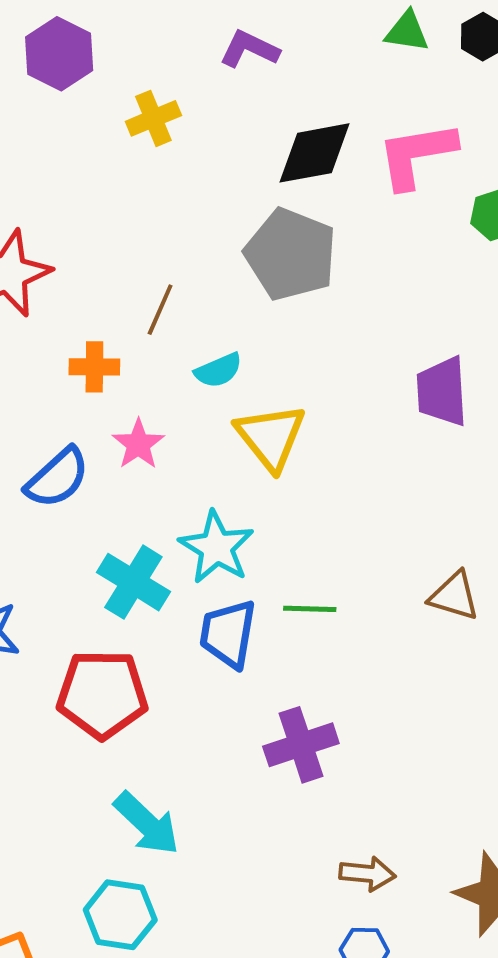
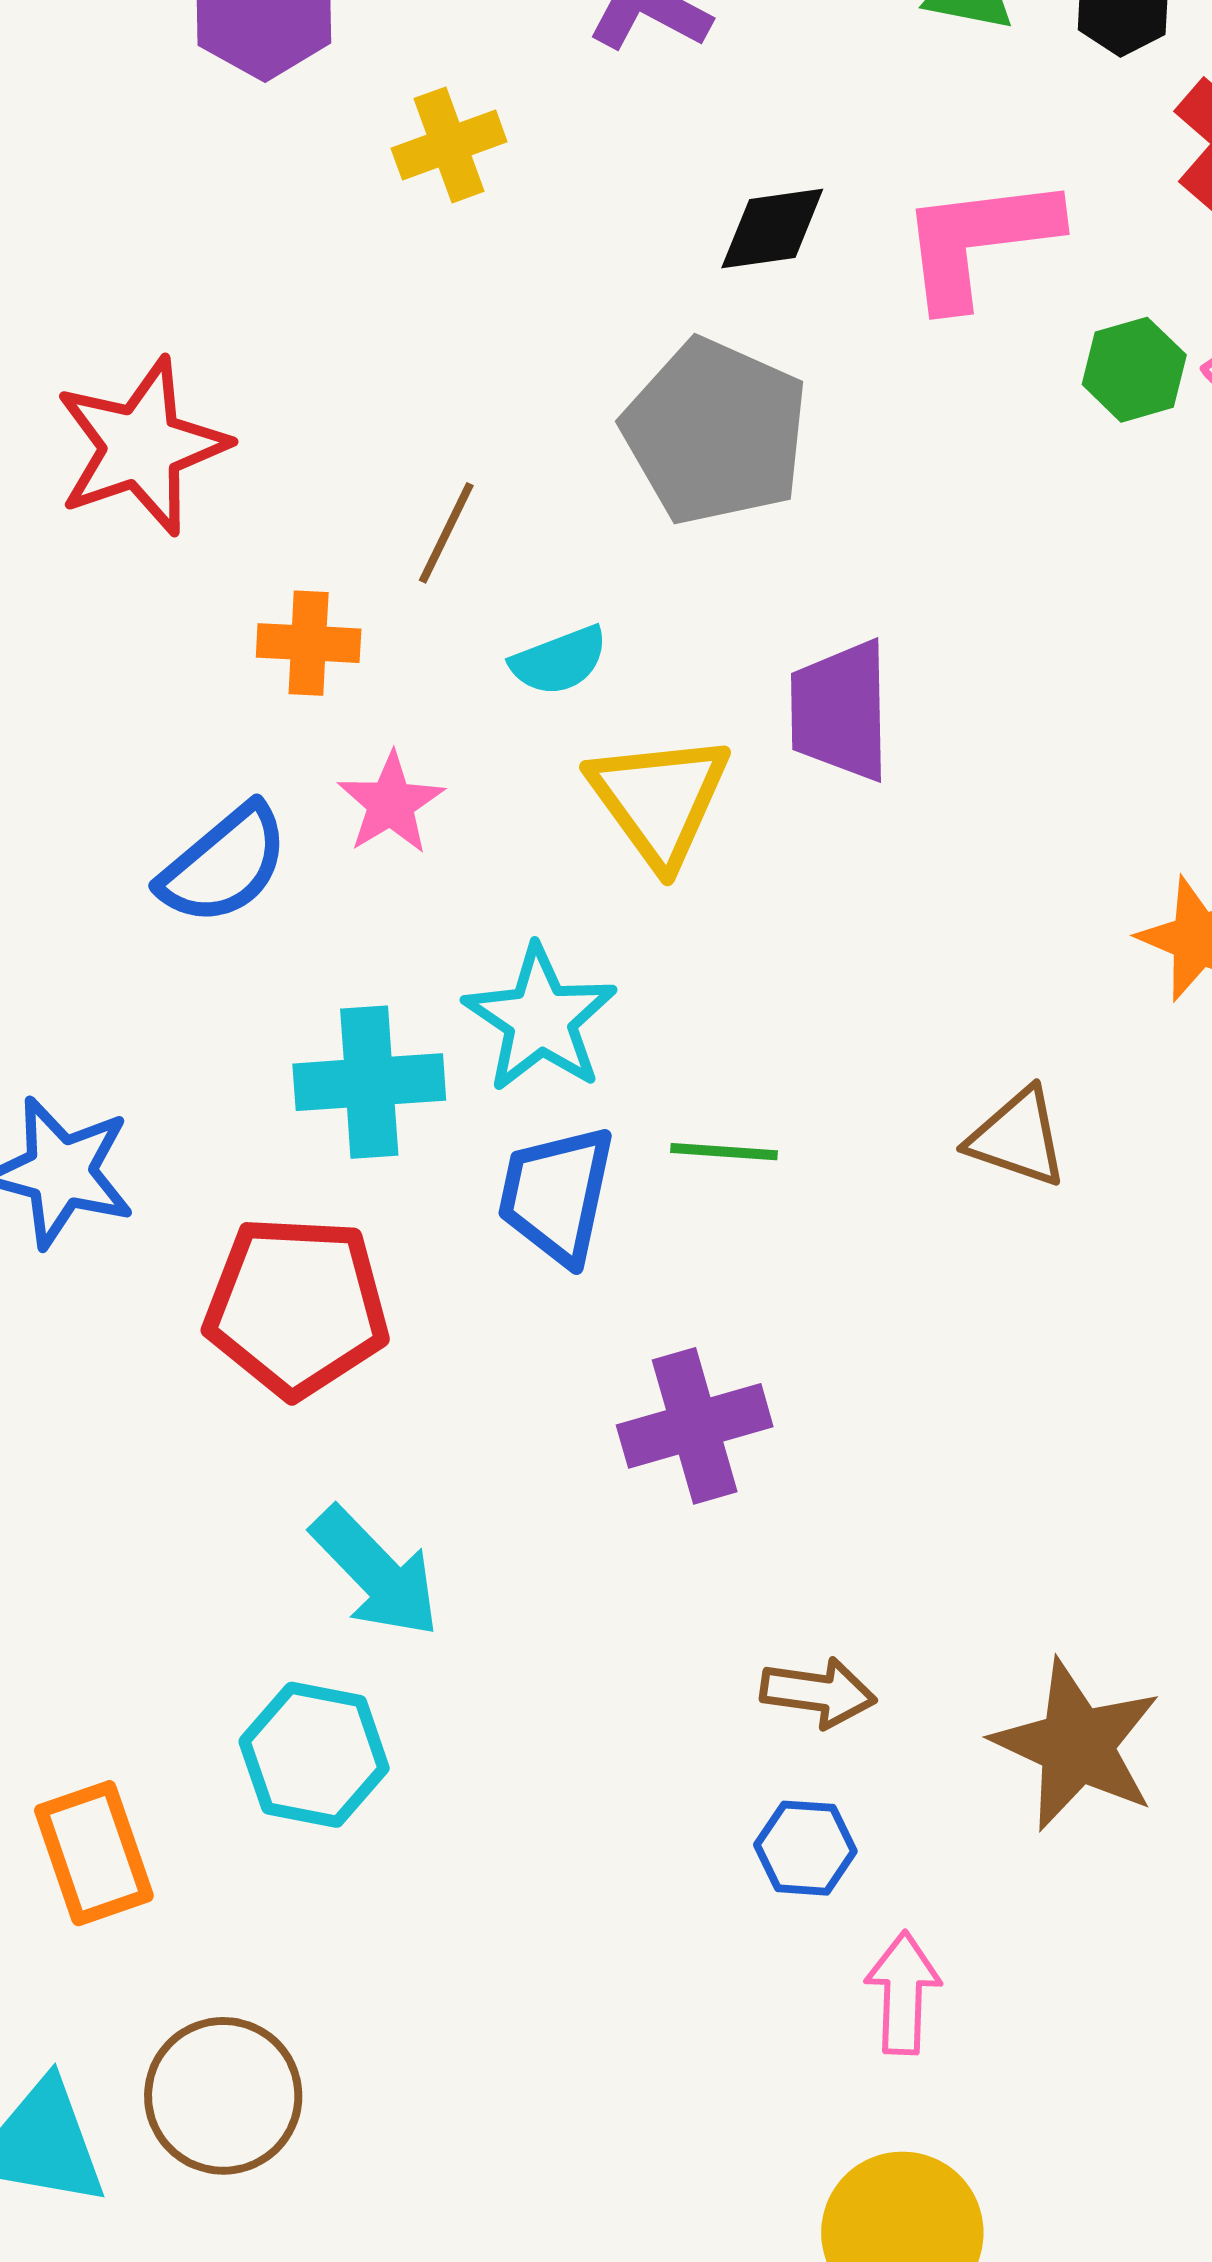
black diamond: (315, 153) -> (772, 229), size x0.7
purple trapezoid: (442, 392) -> (840, 711), moved
cyan cross: (133, 582) -> (369, 1082), turned -38

